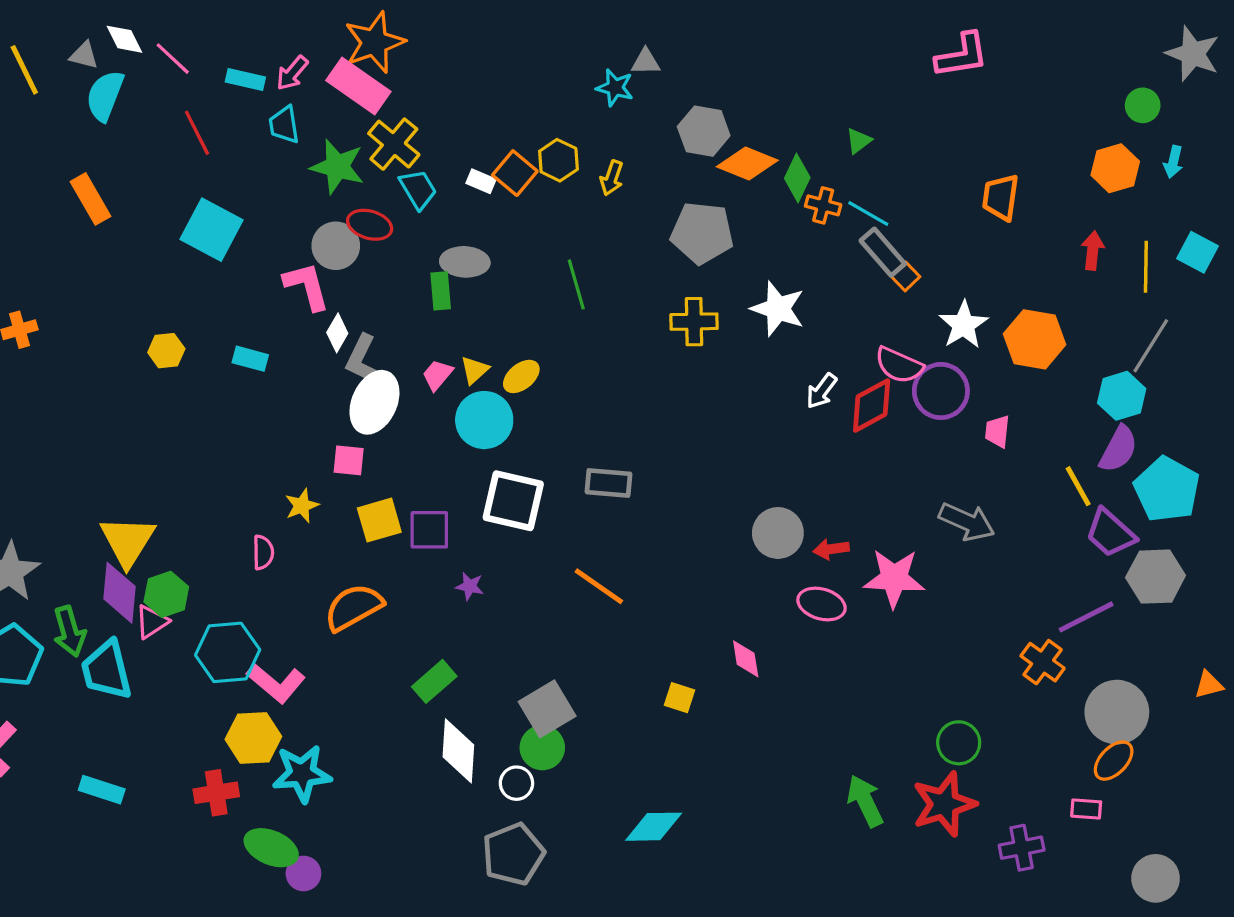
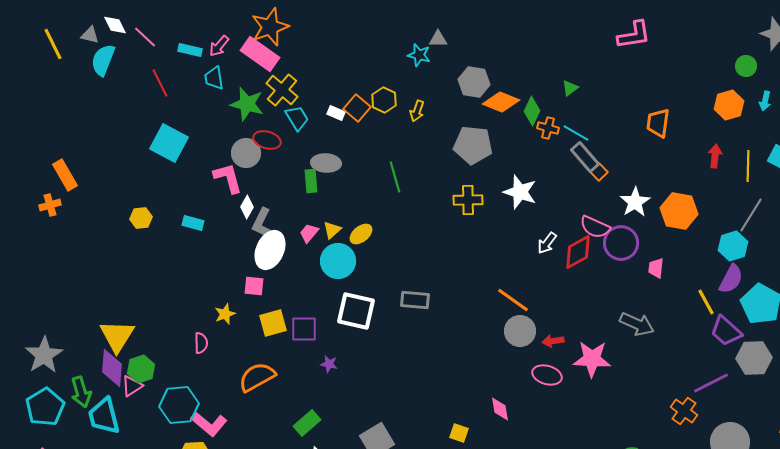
orange rectangle: (90, 199) -> (65, 175), moved
orange line: (599, 586) -> (513, 300), moved

